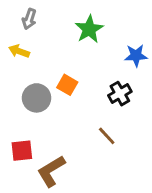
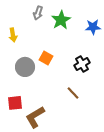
gray arrow: (29, 19) -> (38, 13), moved
yellow arrow: (19, 51) -> (13, 35), turned -120
blue star: (136, 56) -> (93, 27), moved

